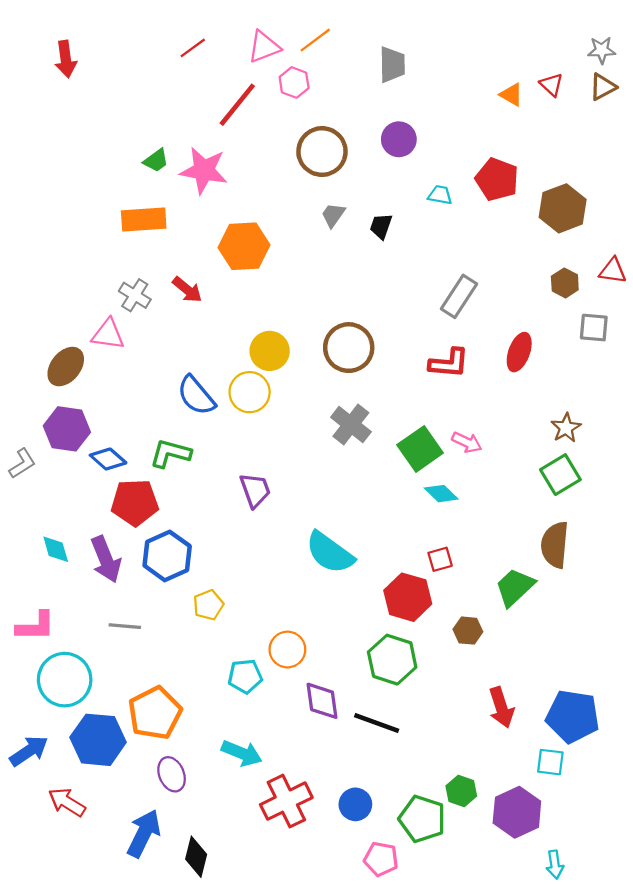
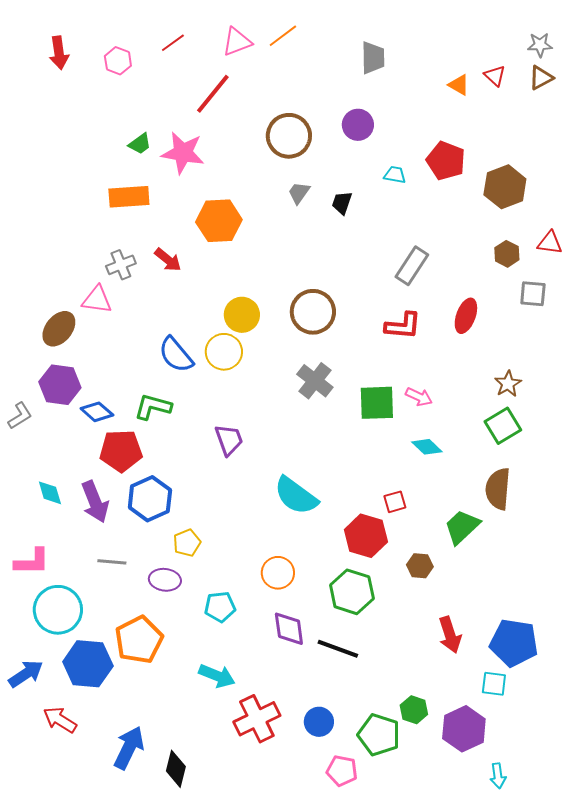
gray trapezoid: (392, 65) -> (373, 58), moved
pink hexagon: (294, 82) -> (118, 61), moved
gray cross: (135, 295) -> (121, 265), turned 36
green square: (420, 449) -> (377, 403), turned 33
cyan diamond: (441, 494) -> (427, 447), moved
orange circle: (287, 650) -> (278, 573), moved
purple ellipse: (172, 774) -> (165, 580), moved, turned -60

